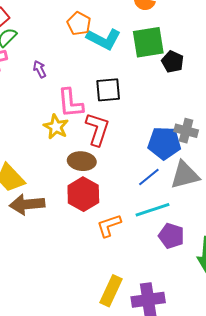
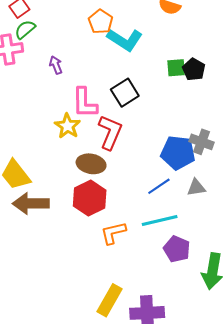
green square: (148, 42) -> (176, 68), moved, size x0.6
black square: (108, 90) -> (125, 93), turned -32
gray triangle: (185, 175) -> (196, 188), size x0.6

